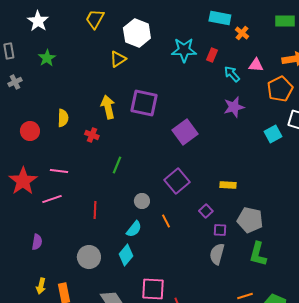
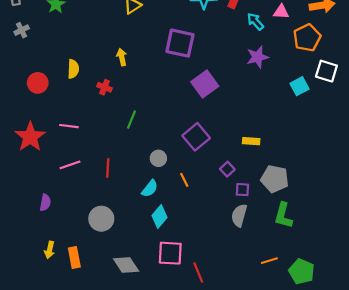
purple square: (144, 103) -> (180, 43), moved
yellow arrow: (108, 107) -> (122, 57), size x0.7
pink line: (52, 199) -> (70, 165), moved
cyan diamond: (126, 255) -> (159, 217), moved

